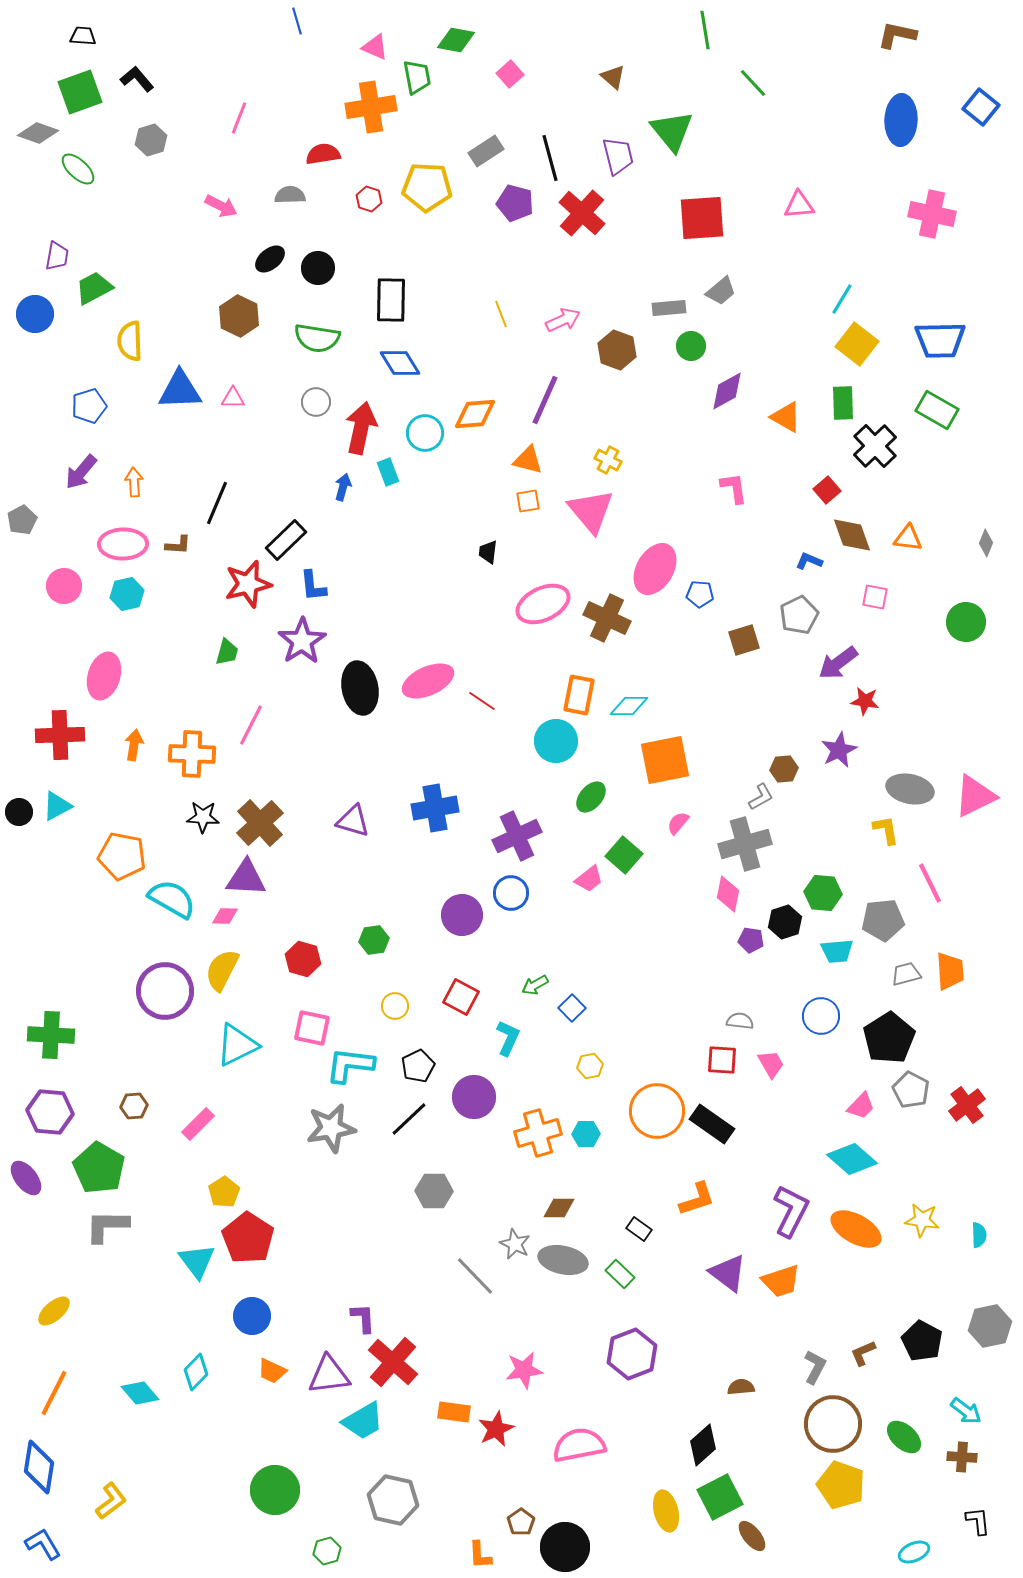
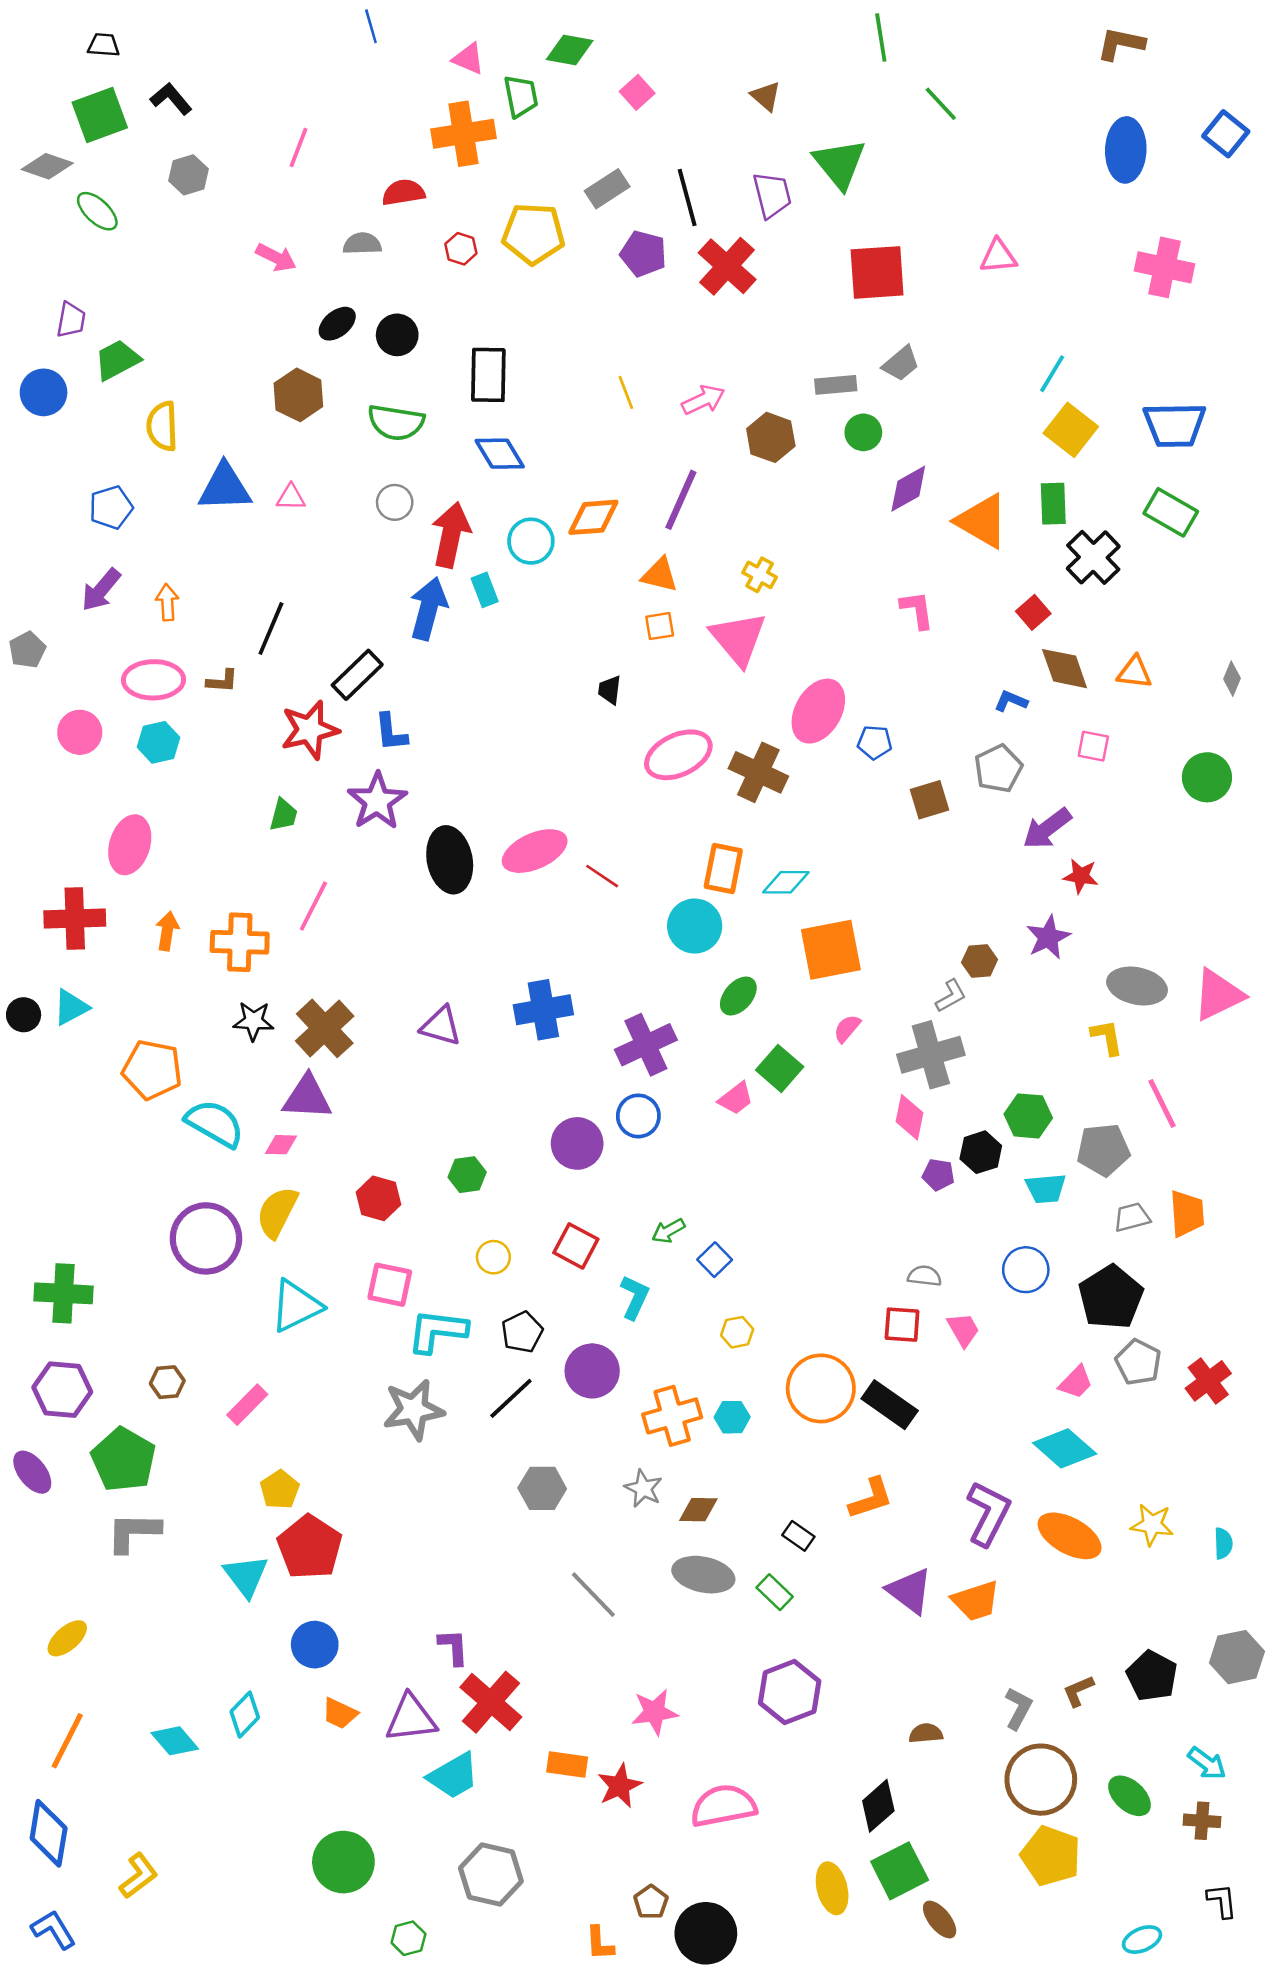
orange triangle: (786, 417) -> (982, 521), size x1.4
blue arrow: (343, 487) -> (428, 609), size x1.8
gray star: (515, 1244) -> (643, 1488), moved

